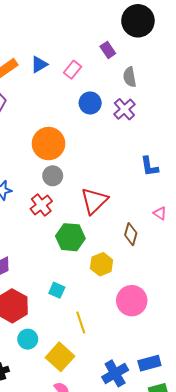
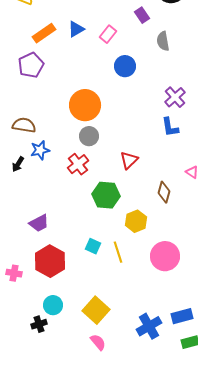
purple cross: (124, 109) -> (175, 97), moved
blue L-shape: (149, 166) -> (170, 127), moved
red triangle: (94, 201) -> (129, 160), size x0.7
yellow line: (81, 322) -> (118, 252), moved
cyan circle: (28, 339) -> (53, 305), moved

